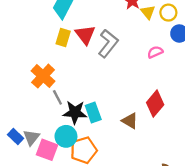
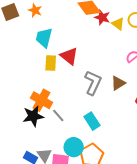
gray L-shape: (108, 43) -> (93, 83), moved
black star: (75, 112) -> (33, 116), moved
brown triangle: (130, 121) -> (118, 83), moved, turned -49

